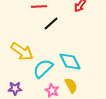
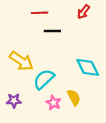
black line: (51, 23) -> (52, 31), turned 42
cyan diamond: (70, 61) -> (88, 67), moved

